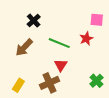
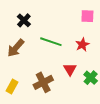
red star: (86, 39) -> (82, 45), moved
red triangle: (61, 65) -> (70, 69), moved

